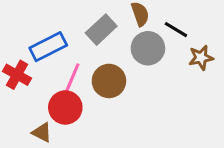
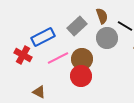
pink line: (72, 79) -> (58, 58), turned 40
red circle: (65, 107) -> (81, 76), moved

